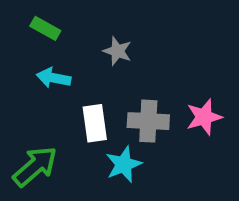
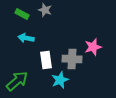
gray star: (117, 51) -> (45, 10), moved
pink star: (204, 117) -> (93, 47), moved

